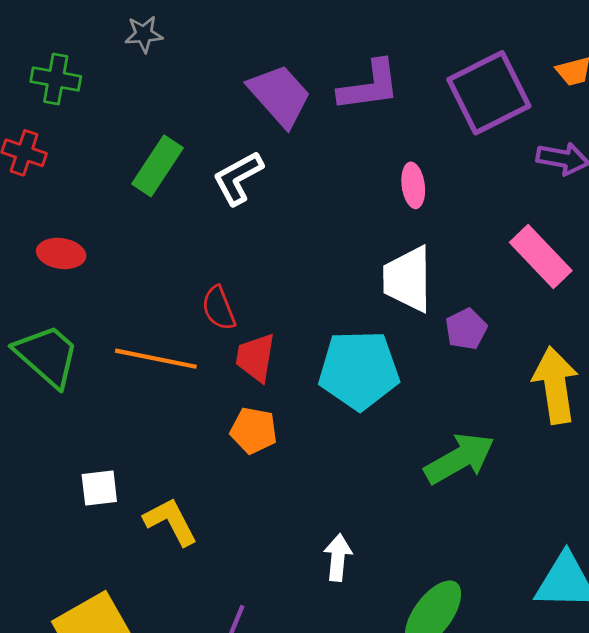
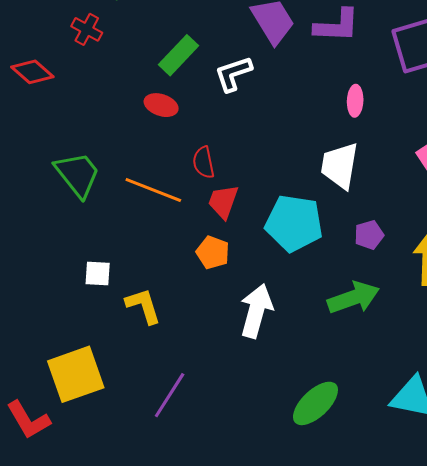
red ellipse: (61, 253) -> (161, 105), moved
purple pentagon: (466, 329) -> (369, 235), moved
white arrow: (338, 557) -> (256, 311), moved, size x1.6

